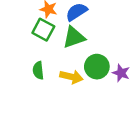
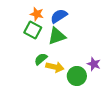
green circle: (97, 67) -> (77, 76), moved
green semicircle: (38, 70) -> (41, 59), moved, turned 56

